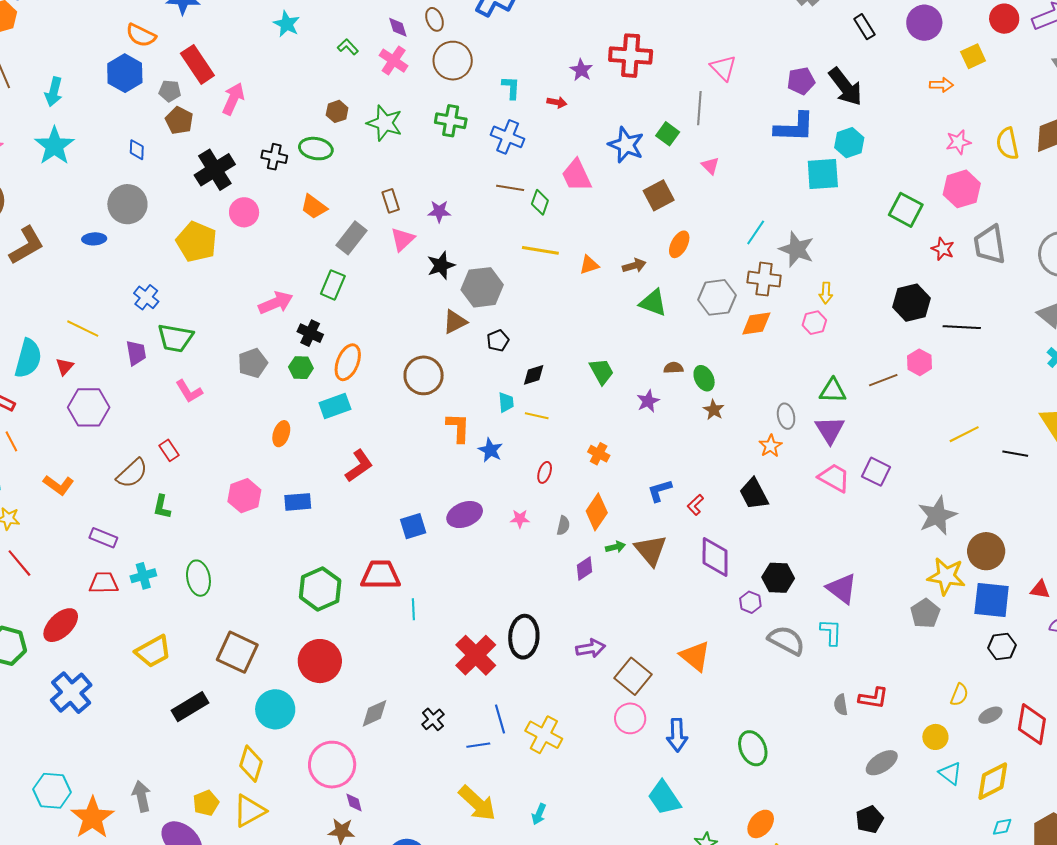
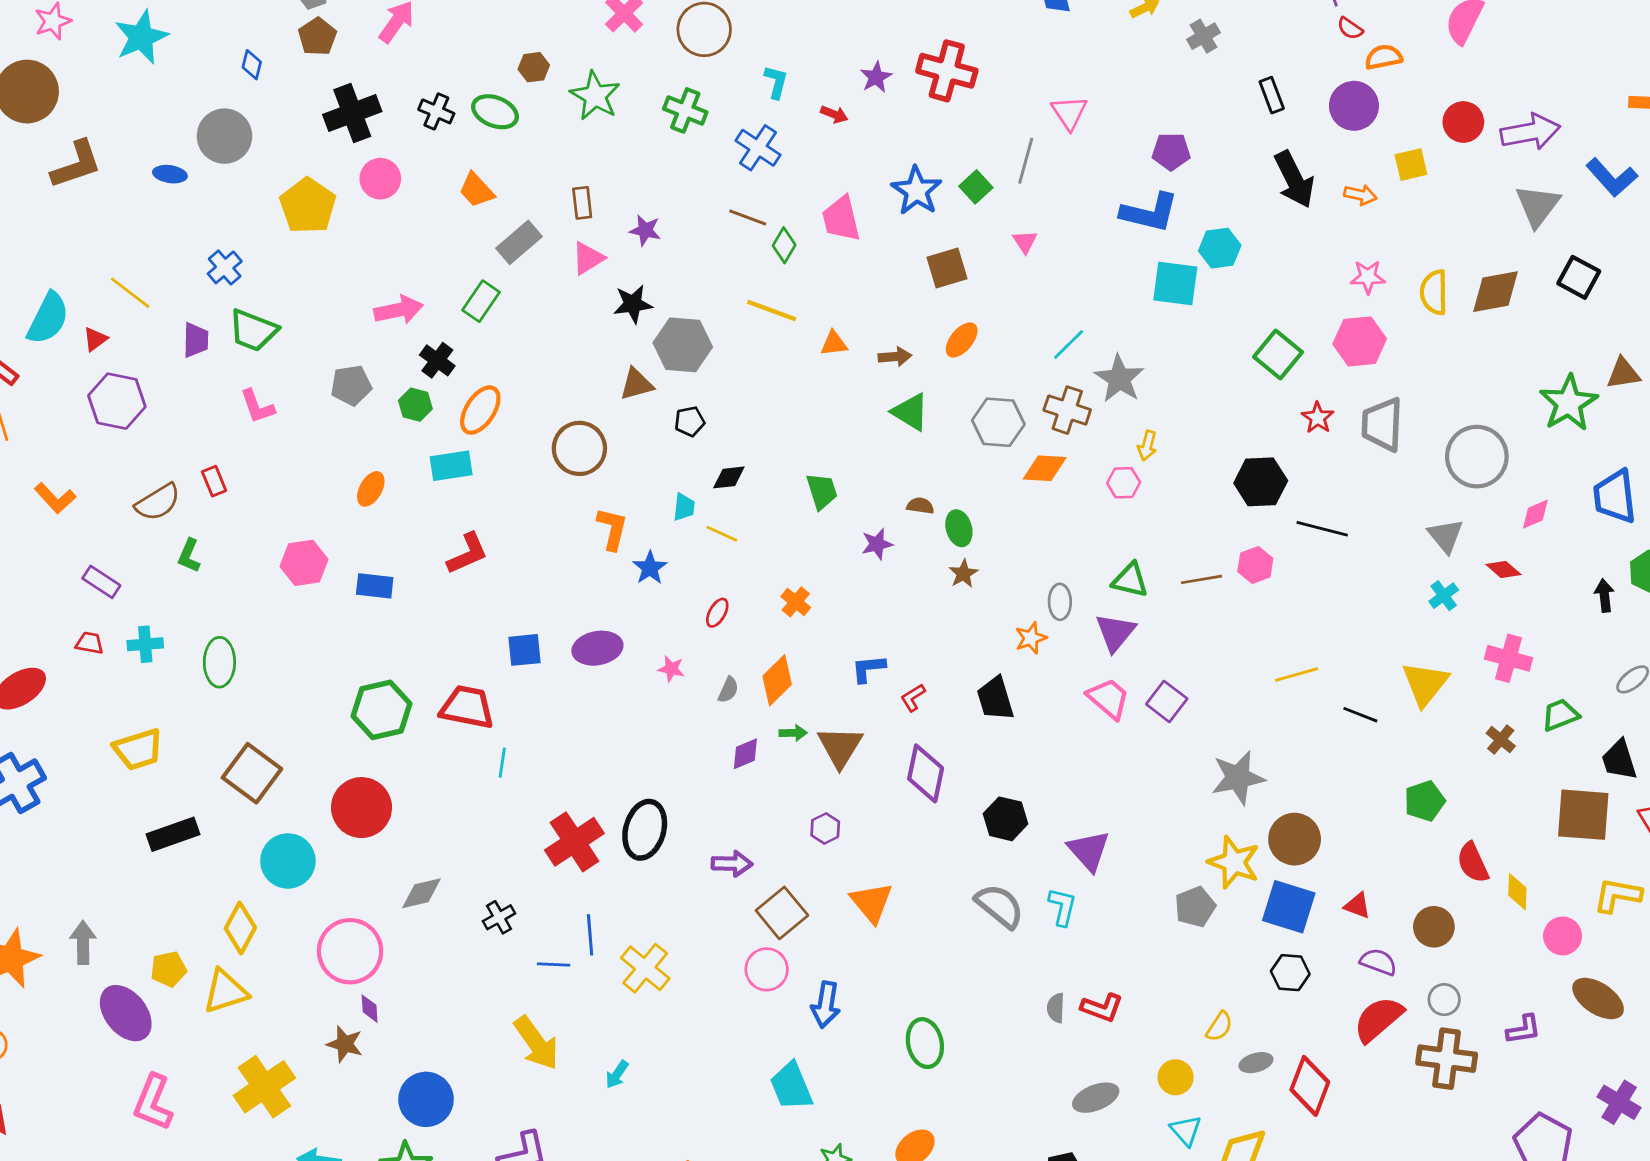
black arrow: (845, 87) -> (1294, 179), moved
red trapezoid: (104, 583) -> (90, 643), size x0.7
purple hexagon: (750, 602) -> (825, 828), moved

